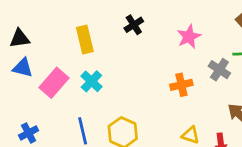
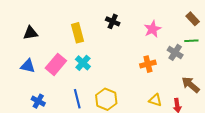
black cross: (134, 25) -> (113, 21), turned -32
blue triangle: (23, 68) -> (28, 66), moved
blue cross: (29, 133) -> (38, 101), turned -32

